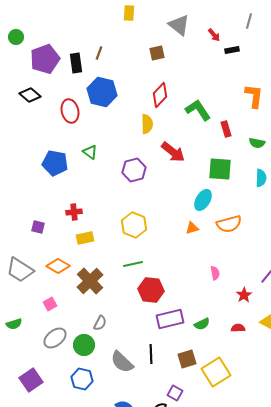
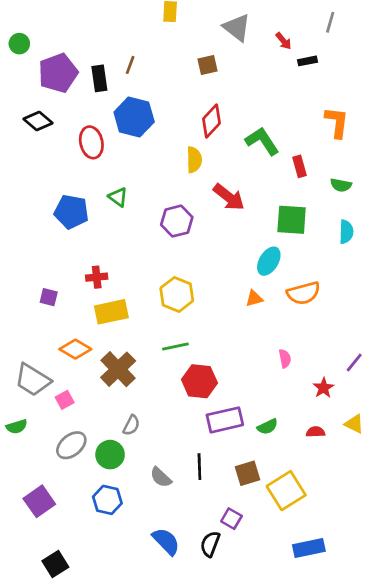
yellow rectangle: (85, 238) -> (111, 312), size x1.4
gray trapezoid: (20, 270) -> (33, 380), moved
gray semicircle: (122, 362) -> (161, 477), size x0.7

